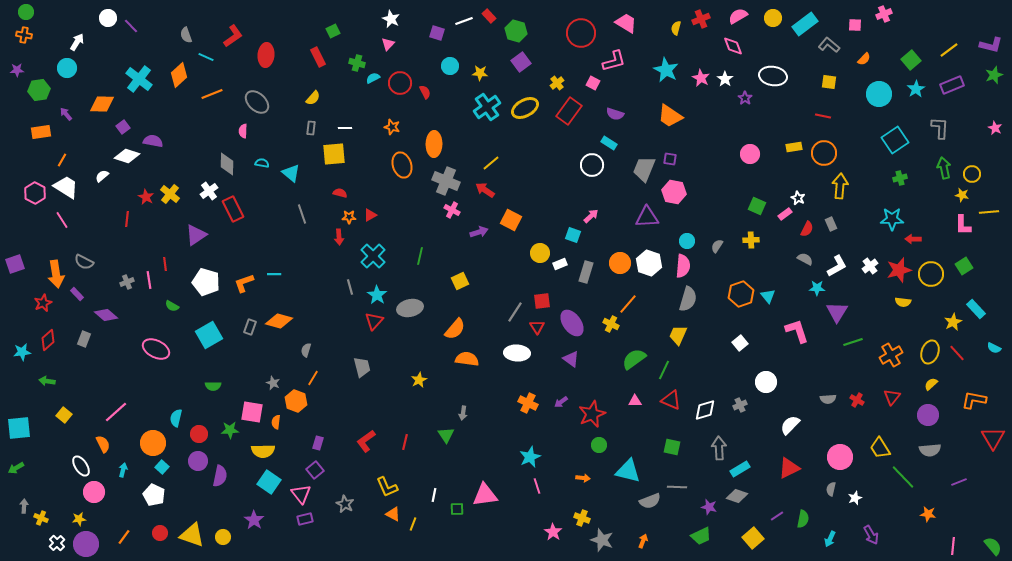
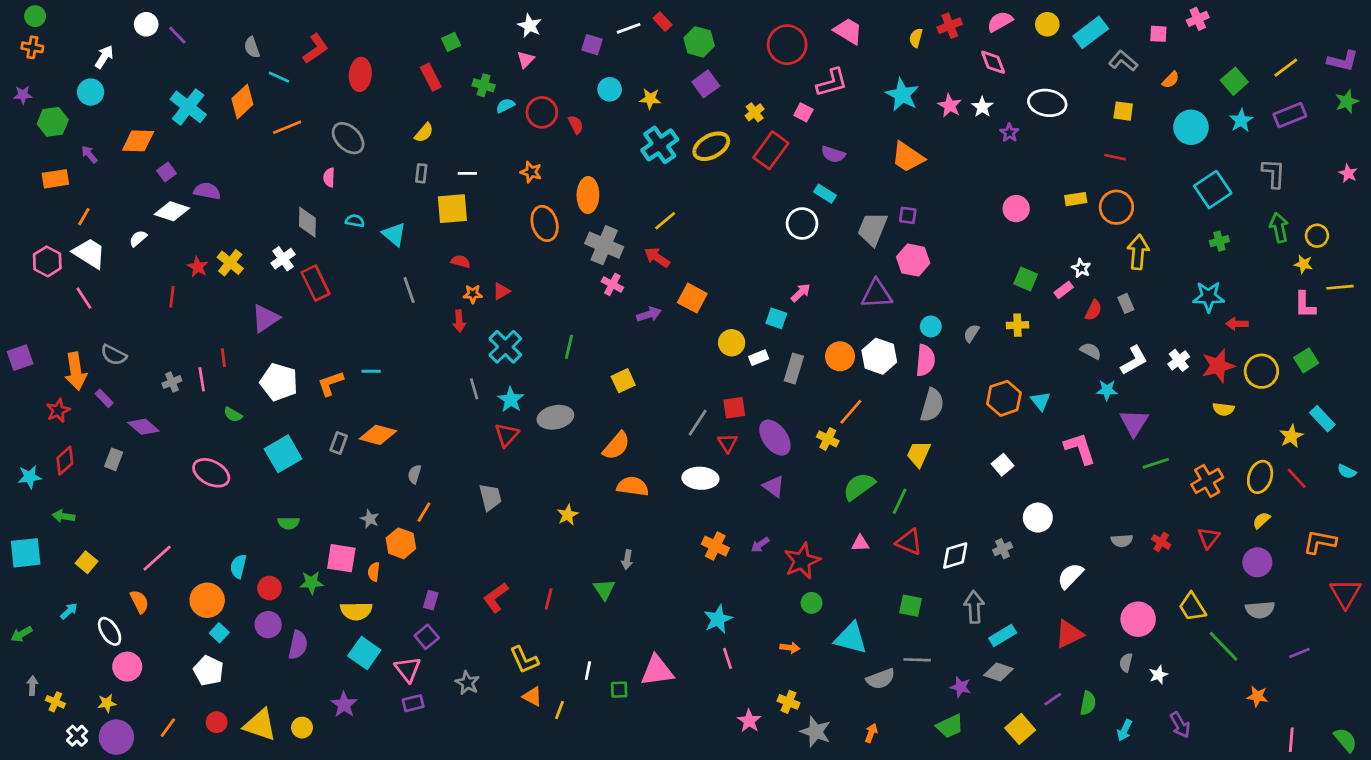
cyan square: (19, 428) -> (26, 553), moved
cyan arrow: (123, 470) -> (69, 611), moved, turned 32

